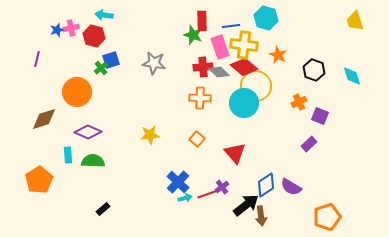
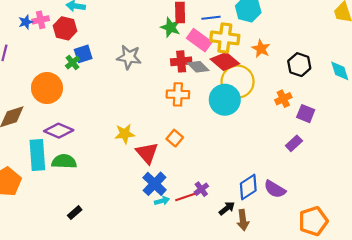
pink rectangle: (220, 47) -> (199, 40), turned -35
red triangle: (235, 153) -> (147, 153), moved
cyan rectangle: (68, 155) -> (37, 155), size x1.8
black arrow: (246, 205) -> (227, 208), size x0.6

